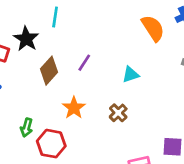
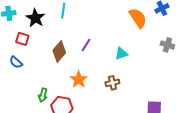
black star: (26, 39) -> (35, 18), moved
brown cross: (118, 113) -> (112, 83), turned 32

